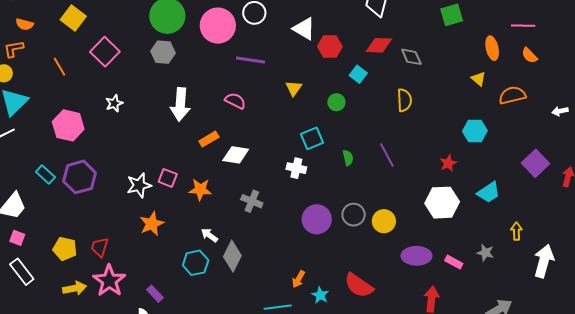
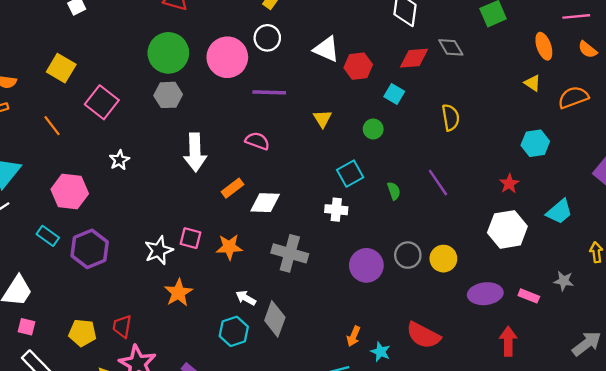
gray diamond: (411, 57) -> (451, 47), moved
cyan rectangle: (45, 175) -> (48, 236), moved
gray cross: (252, 201) -> (290, 253), size x1.4

